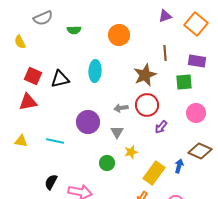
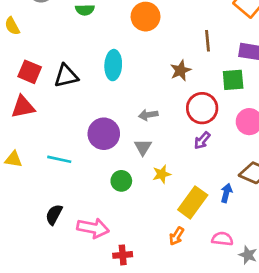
brown star: (145, 75) -> (181, 70), size x0.7
red circle: (147, 105) -> (202, 108), moved
green circle: (107, 163) -> (121, 181), moved

